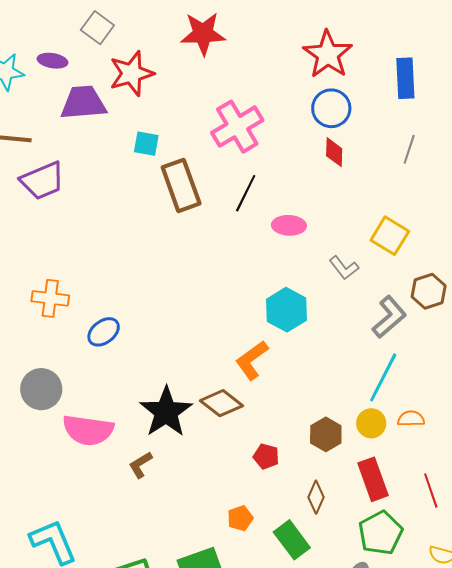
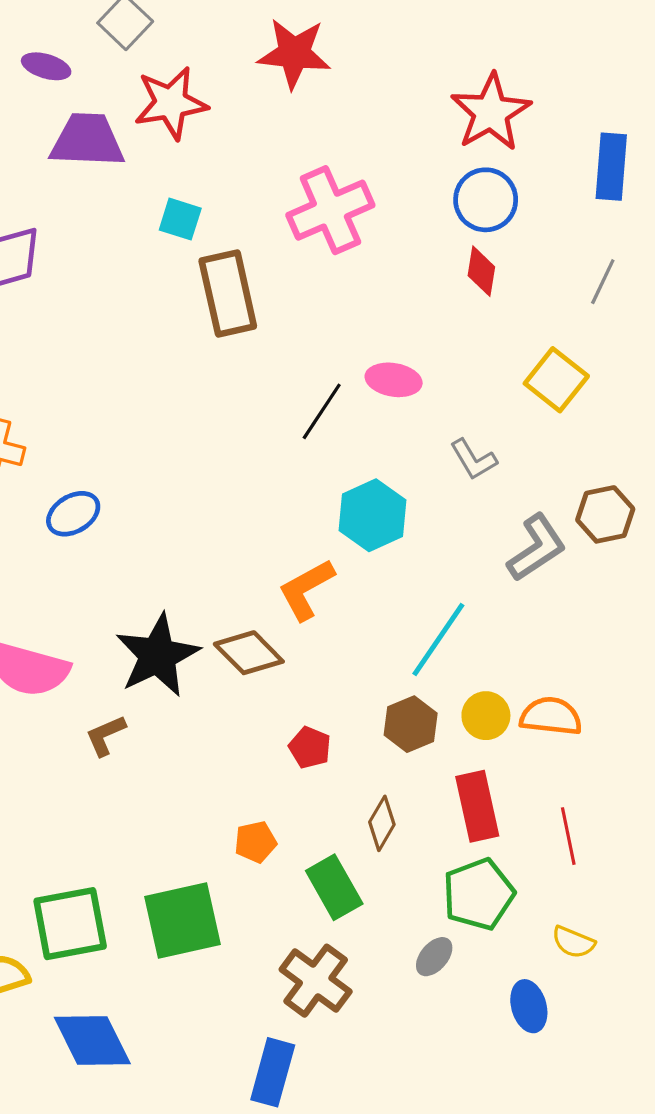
black line: (246, 193) -> (322, 411), moved
yellow square: (390, 236) -> (556, 380), moved
cyan line: (383, 377) -> (438, 640), moved
orange semicircle: (411, 419) -> (551, 716), size x1.4

